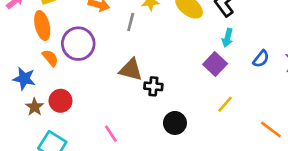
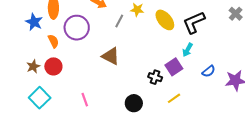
orange semicircle: (50, 58) -> (53, 41), moved
blue star: (24, 79) -> (34, 22), moved
black cross: (153, 86) -> (155, 77), moved

